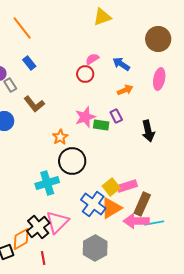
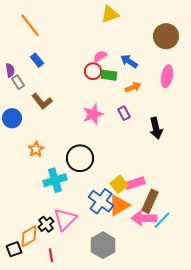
green rectangle: (101, 125) -> (109, 75), moved
orange star: (60, 137) -> (36, 149), moved
cyan line: (154, 223) -> (162, 220), turned -36
black cross: (38, 227) -> (46, 224), size x0.7

